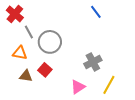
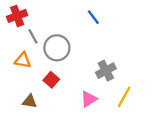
blue line: (96, 12) -> (93, 17), moved
red cross: (15, 14) -> (17, 16), turned 30
brown triangle: (26, 76) -> (30, 101), moved

